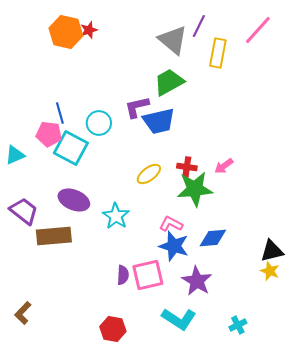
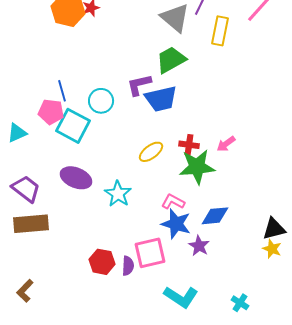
brown rectangle: (54, 236) -> (31, 224), moved
purple semicircle: (123, 275) -> (128, 266), moved
purple star: (197, 281) -> (199, 246), moved, size x0.7
cyan cross: (238, 325) -> (240, 303), turned -30
red hexagon: (113, 329) -> (102, 262), moved

